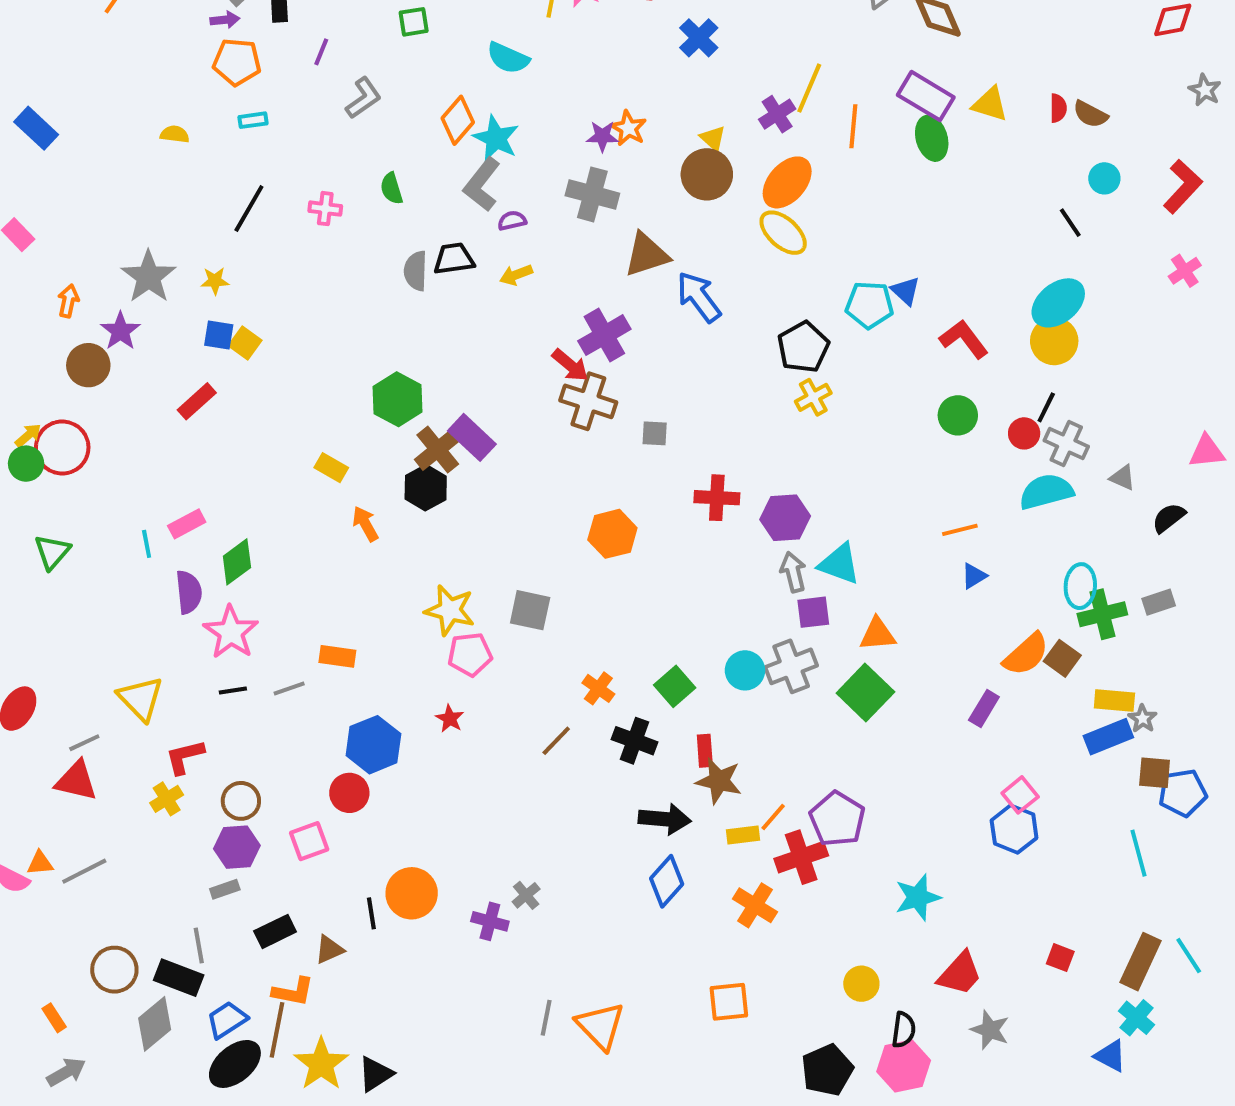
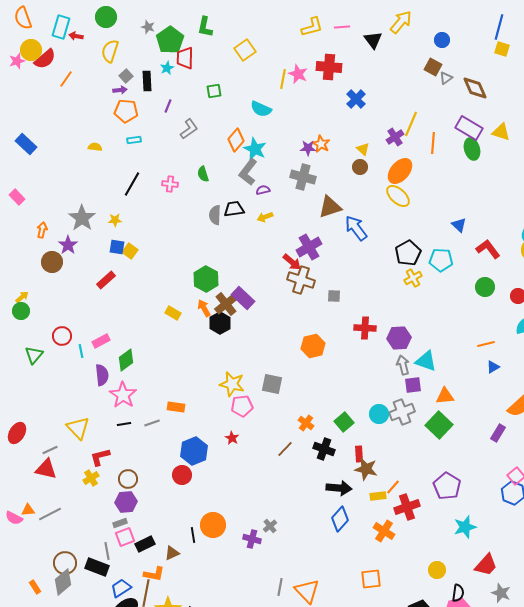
brown circle: (707, 174) -> (360, 167), size x0.6
cyan pentagon: (869, 305) -> (441, 260), moved
red circle: (62, 447) -> (62, 336), moved, size x0.7
orange arrow: (365, 524) -> (204, 308), moved
purple pentagon: (837, 819) -> (447, 486), moved
pink square: (309, 841) -> (125, 537), moved
gray diamond: (155, 1024) -> (63, 582), moved

